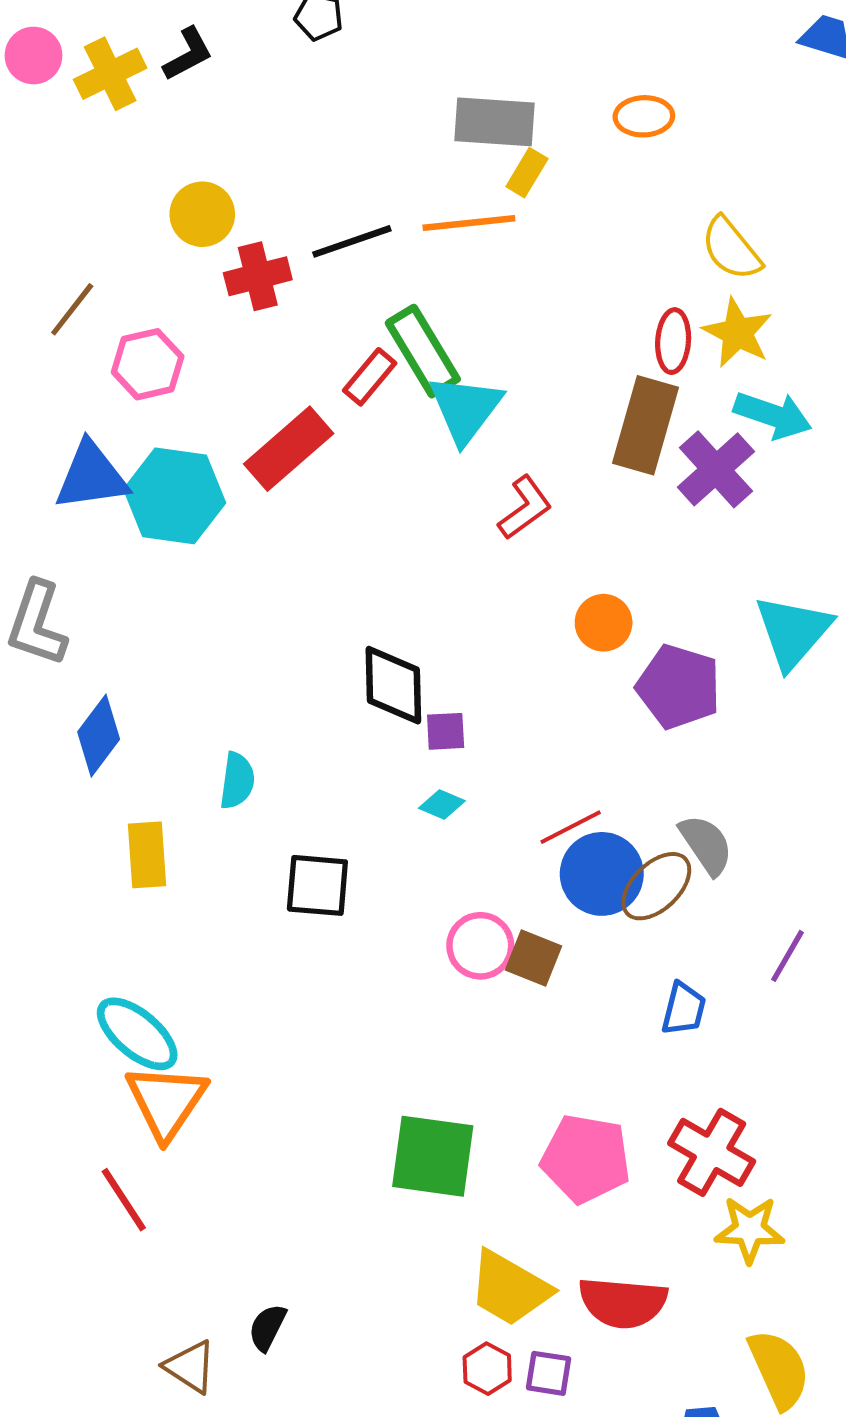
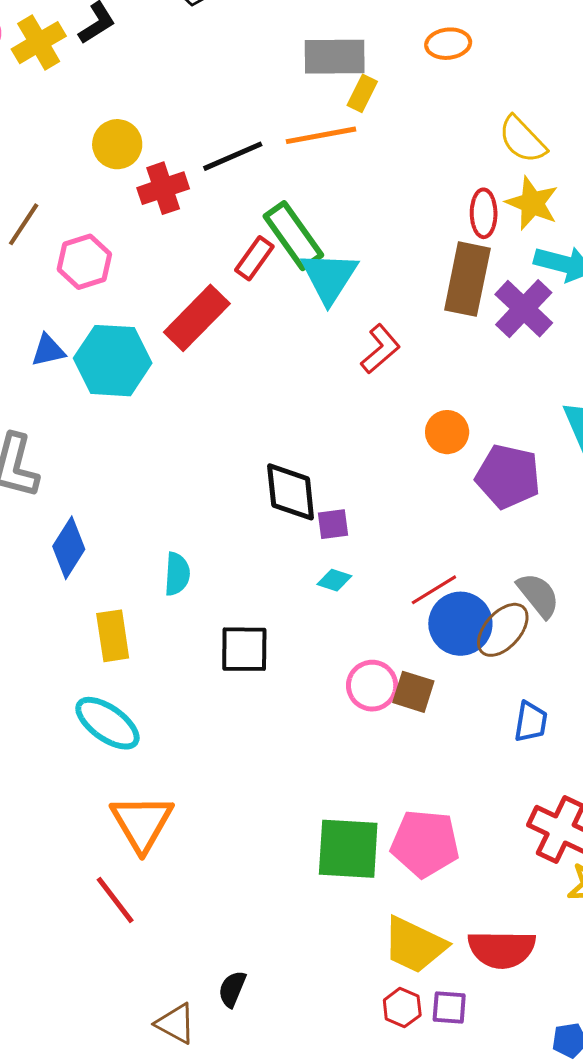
blue triangle: (92, 476) -> (48, 350), size x0.6
cyan ellipse: (137, 1034) -> (107, 723), moved
pink pentagon: (586, 1159) -> (425, 843), moved

